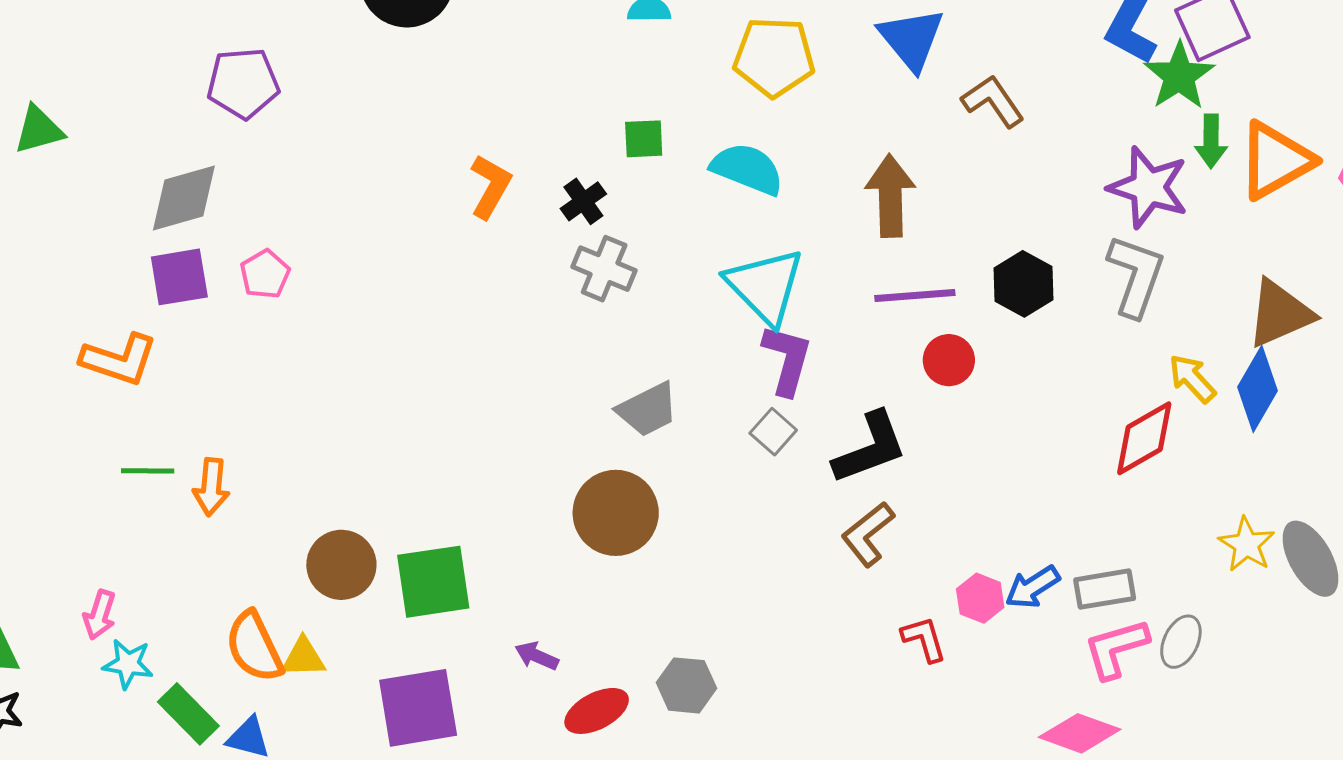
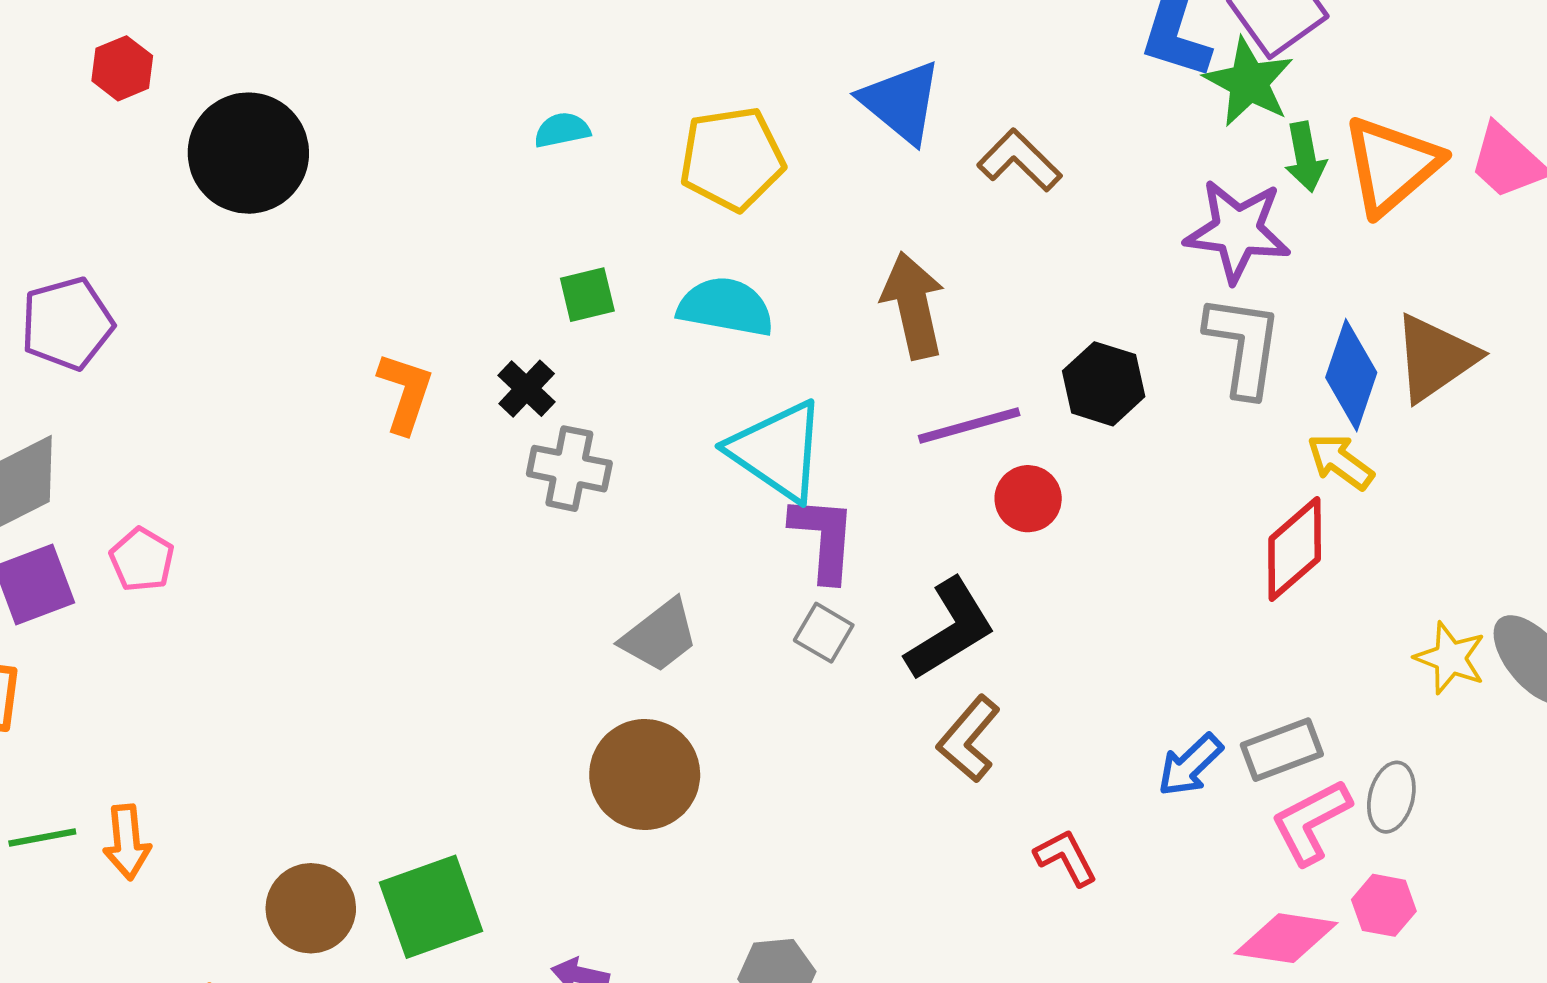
blue diamond: (1258, 389) -> (1351, 375), moved
pink hexagon: (980, 598) -> (1384, 905), moved

